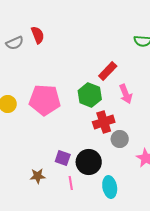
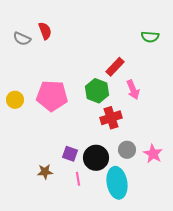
gray semicircle: (15, 43) -> (22, 39), turned 48
gray circle: (120, 139) -> (127, 150), moved
cyan ellipse: (110, 187) -> (117, 183), size x1.4

